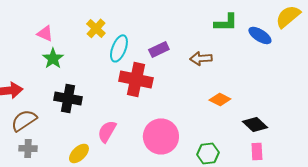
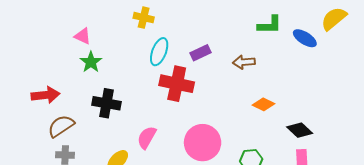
yellow cross: (96, 28) -> (144, 18), moved, turned -30

